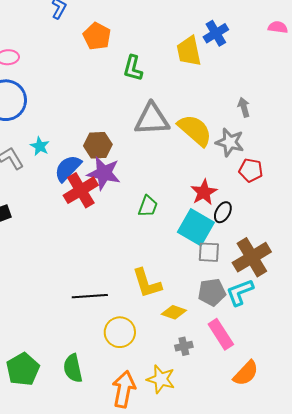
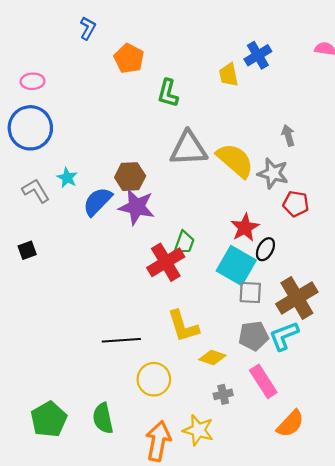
yellow trapezoid: (189, 51) -> (229, 75), size x0.7
red cross: (81, 190) -> (166, 262), moved

